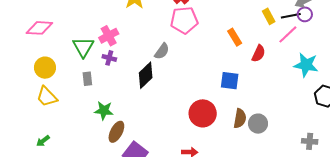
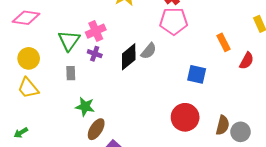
black diamond: (146, 75) -> (129, 57), moved
blue square: (230, 81) -> (197, 74), moved

